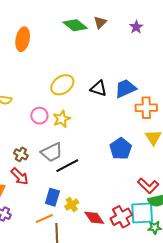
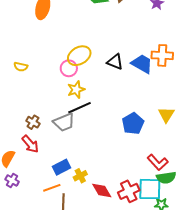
blue trapezoid: (126, 88) -> (142, 64), turned 50
orange cross: (146, 108) -> (162, 55), moved
pink circle: (39, 116) -> (69, 68), moved
black line: (67, 166) -> (79, 108), moved
blue rectangle: (52, 197) -> (61, 167), turned 42

